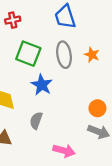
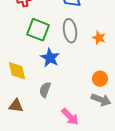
orange star: (92, 55) -> (99, 38), moved
pink arrow: (64, 151) -> (70, 117), turned 30

